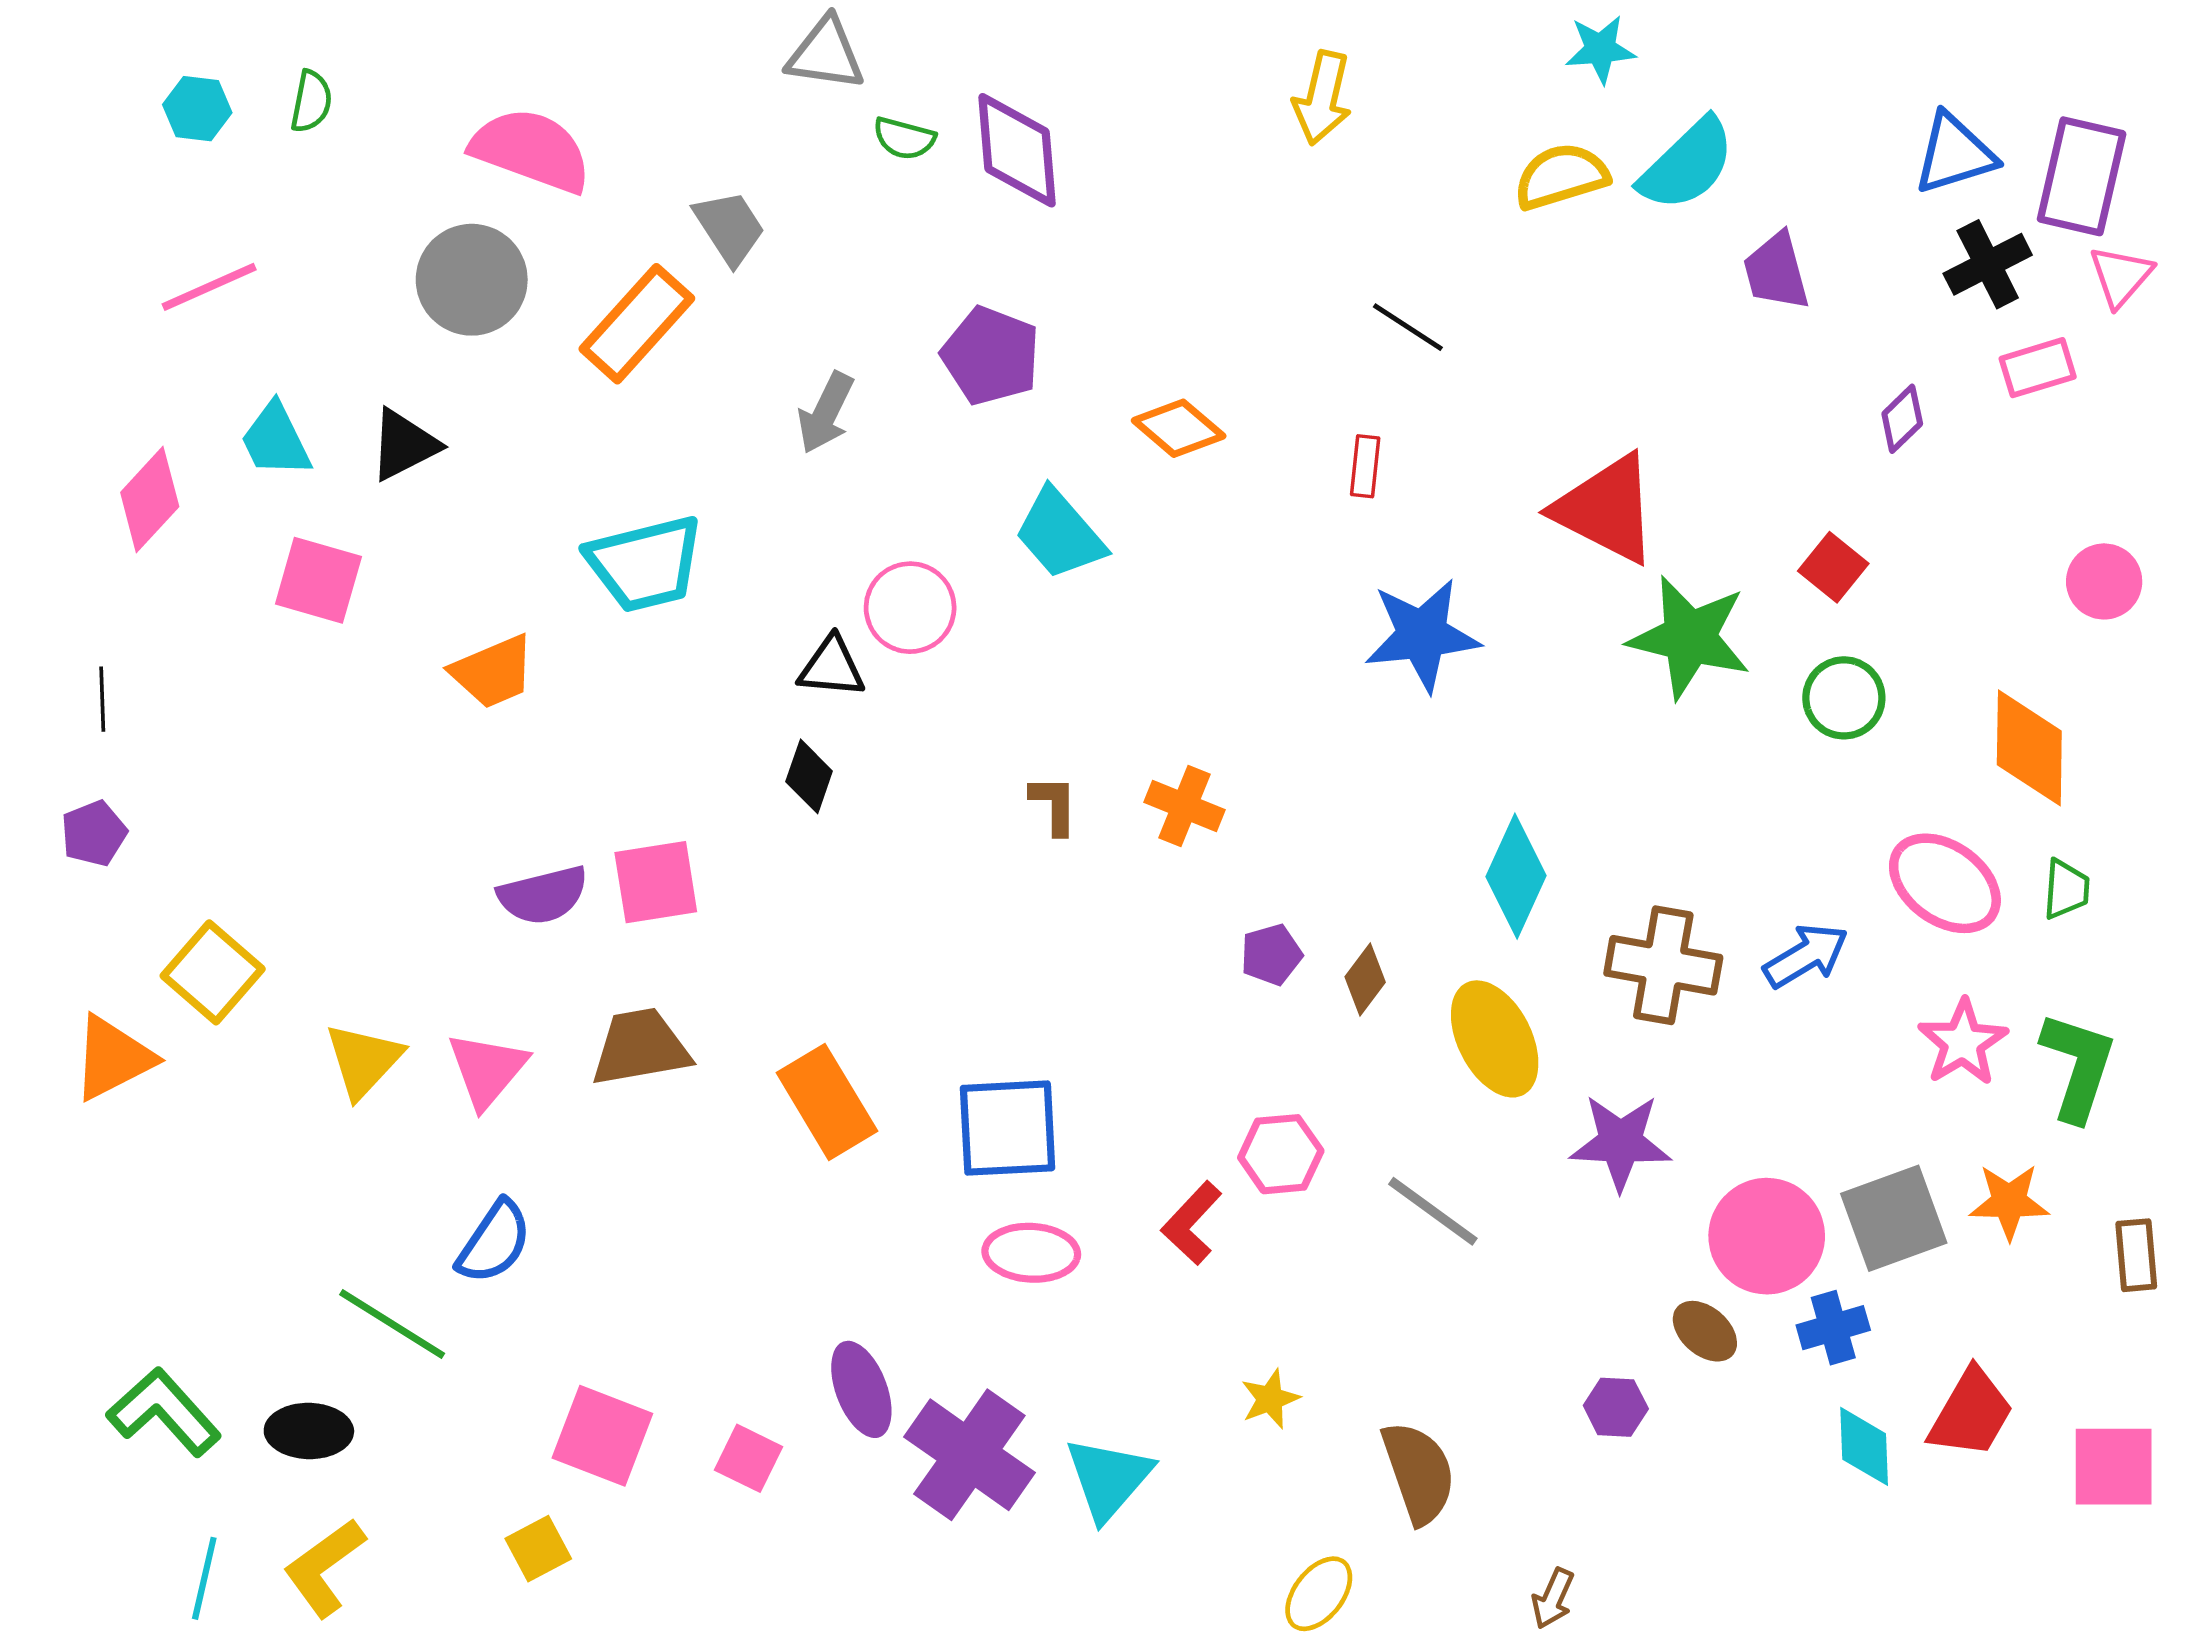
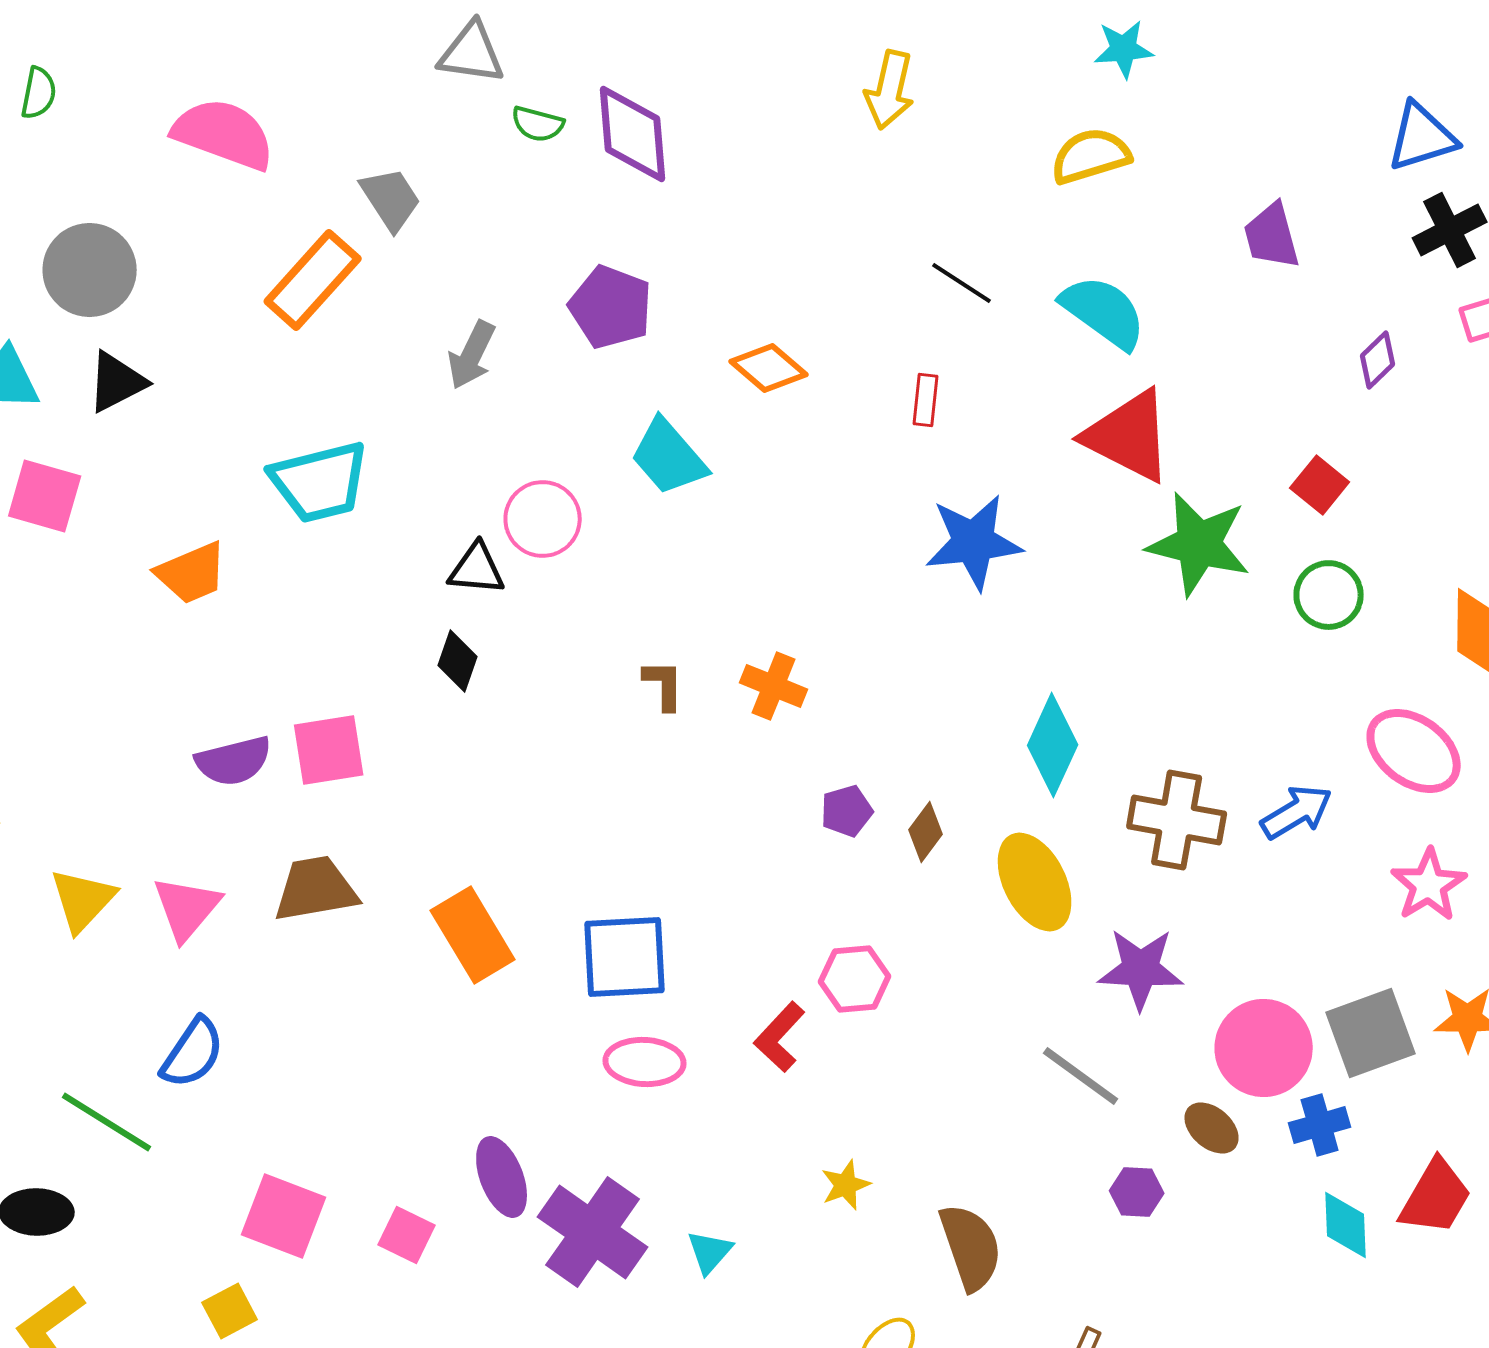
cyan semicircle: (1687, 164) -> (1104, 312), moved, turned -100
gray circle: (472, 280) -> (90, 270), moved
gray line: (1433, 1211) -> (1081, 1076), moved
cyan triangle: (1108, 1479) -> (710, 1252), size x0.6

